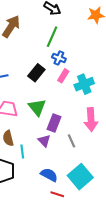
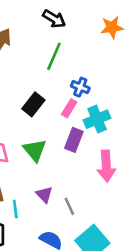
blue cross: (59, 58) -> (80, 87), moved
purple rectangle: (54, 123) -> (74, 140), moved
gray line: (72, 141) -> (69, 206), moved

